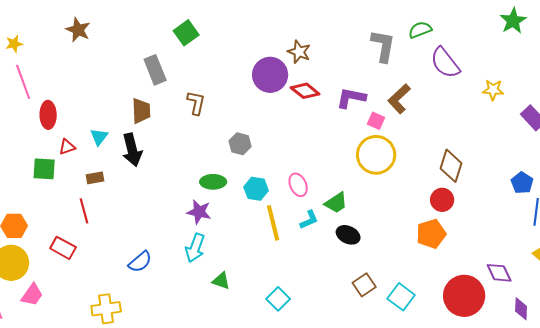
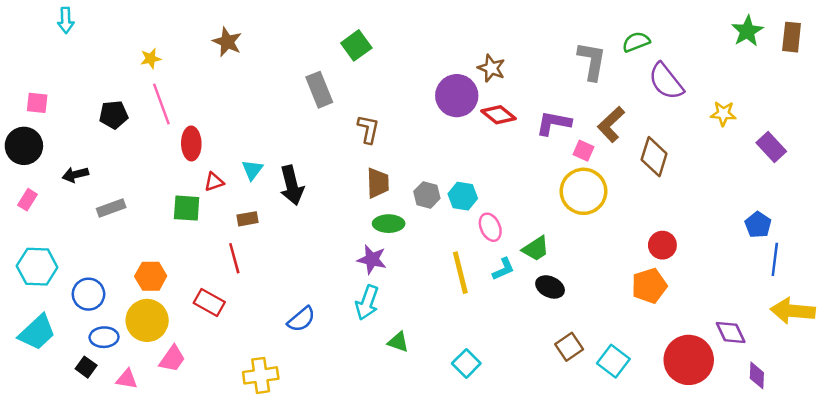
brown trapezoid: (141, 111) -> (378, 183), moved
gray hexagon: (240, 144) -> (427, 195), moved
brown diamond: (451, 166) -> (654, 157), moved
cyan hexagon: (256, 189) -> (463, 196), moved

